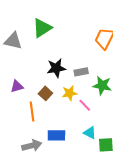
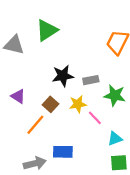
purple triangle: (17, 86) -> (18, 96), turned 48
orange line: (32, 112) -> (35, 125), turned 48
cyan triangle: (90, 133) -> (115, 139), moved, turned -48

